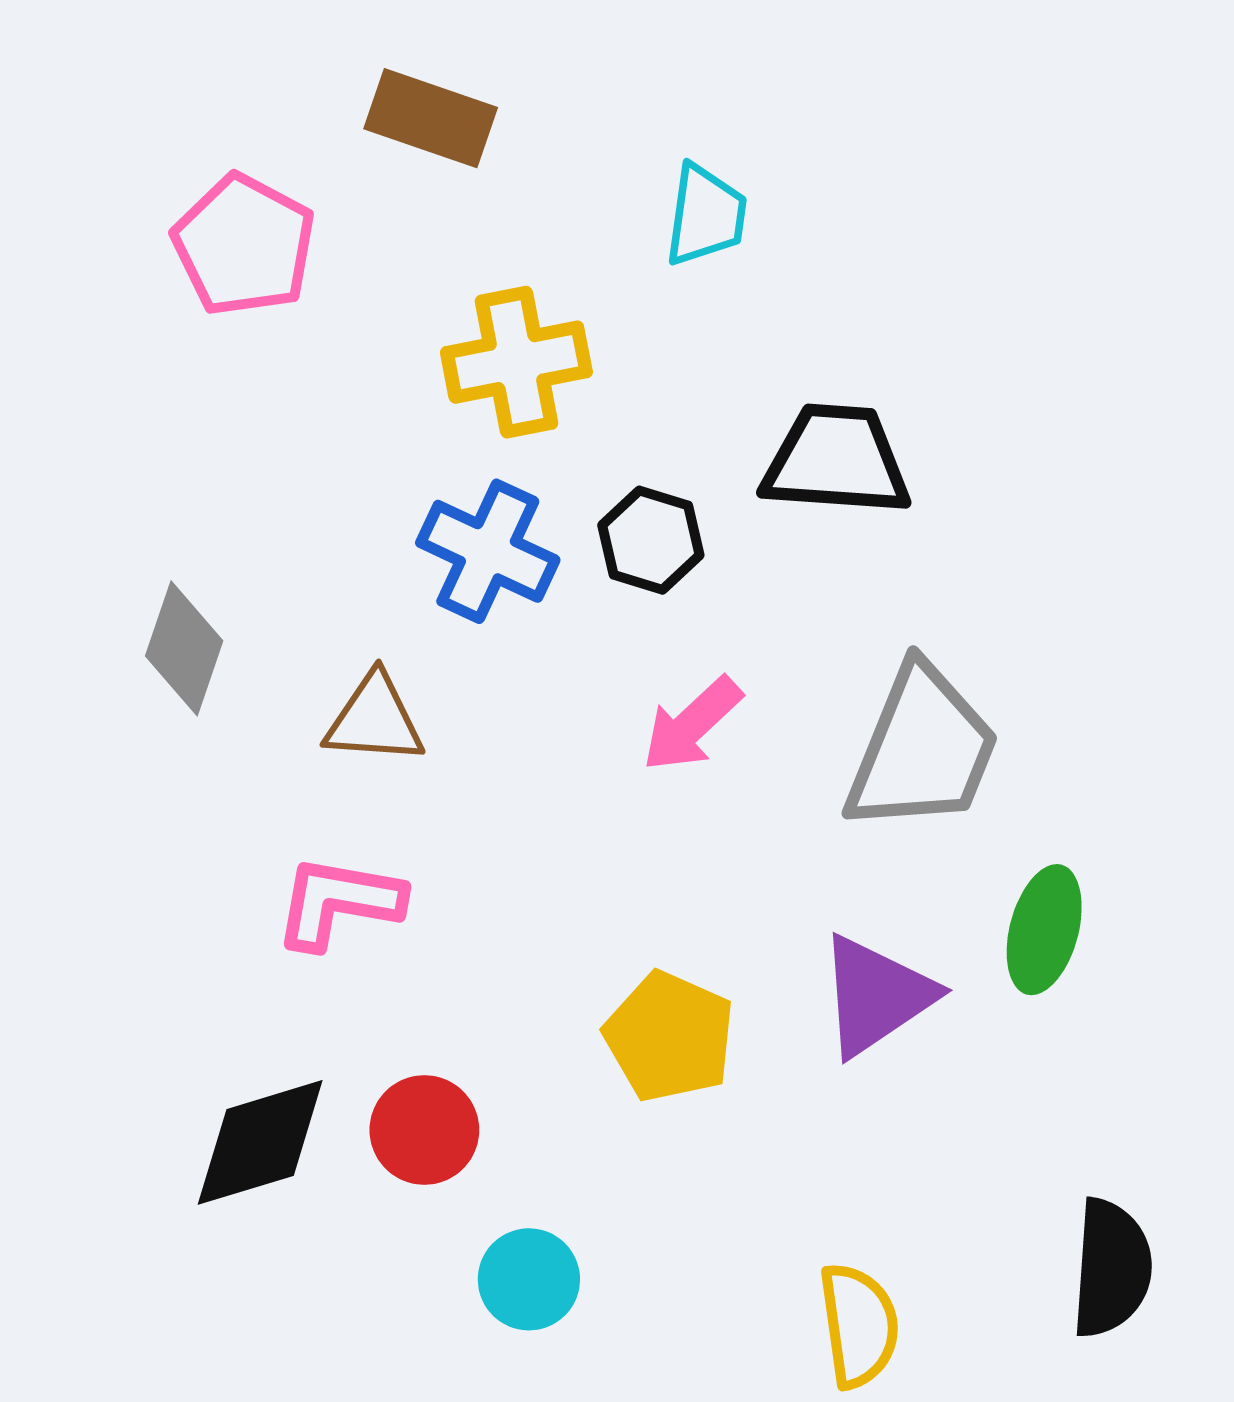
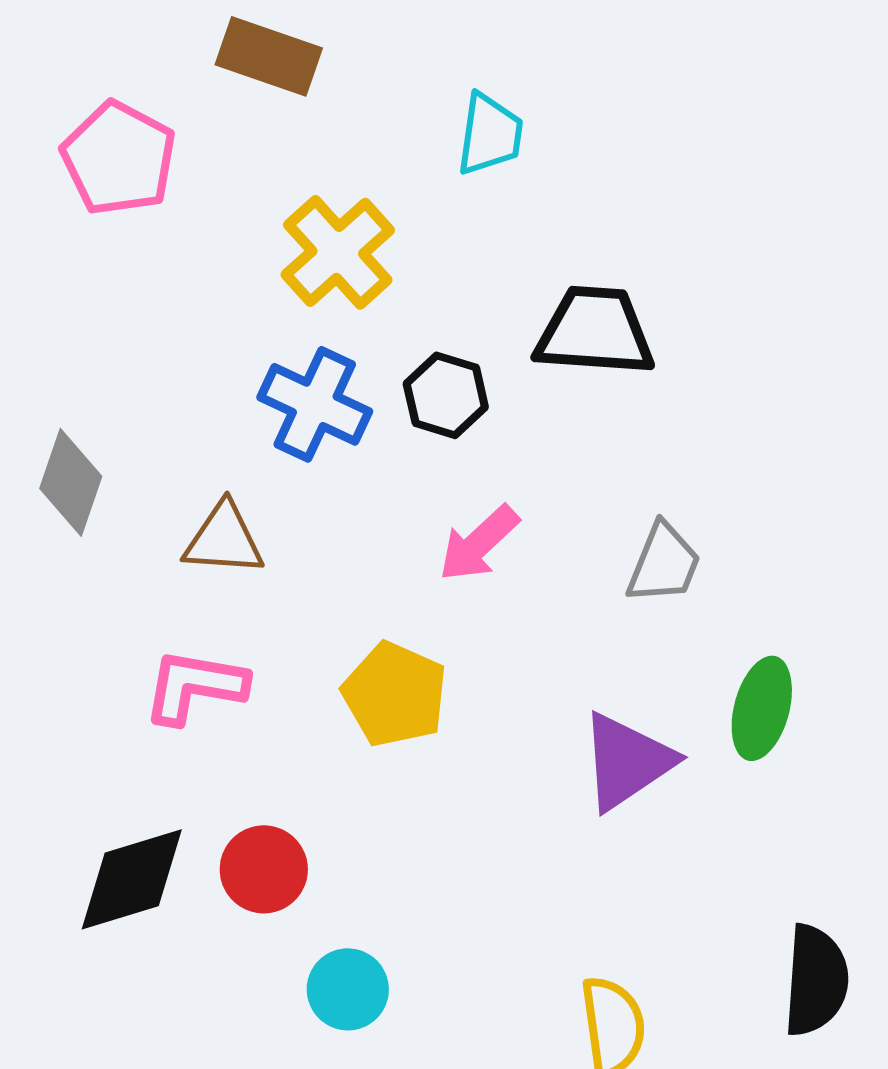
yellow cross: (516, 362) -> (338, 252), turned -31
gray trapezoid: (922, 749) -> (664, 563), size x0.6
yellow pentagon: (670, 1037) -> (395, 694), moved

